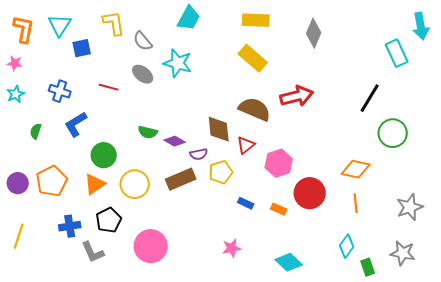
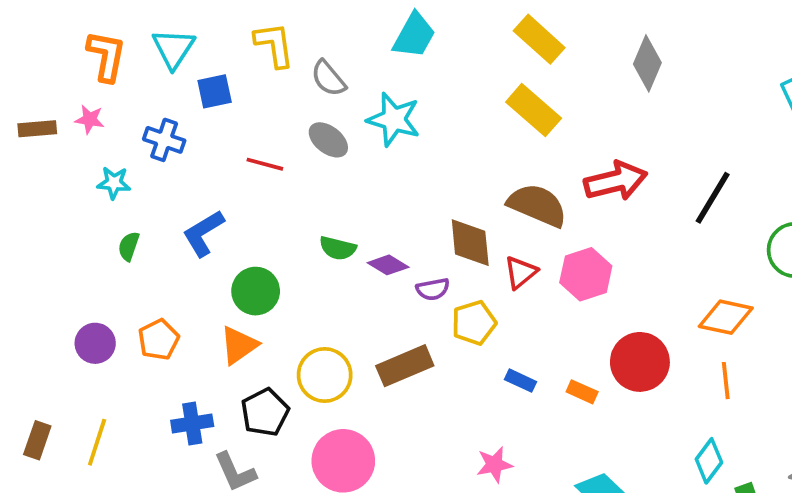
yellow rectangle: (256, 20) -> (539, 39), turned 40
blue cross: (60, 91) -> (164, 140), moved
cyan star: (16, 94) -> (114, 183), moved, turned 30
black line: (370, 98) -> (713, 198), moved
pink hexagon: (279, 163) -> (586, 274), moved
brown rectangle: (181, 179) -> (405, 366), moved
orange pentagon: (52, 181) -> (159, 340), size x0.7
yellow circle: (135, 184) -> (325, 375), moved

